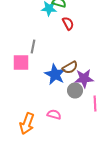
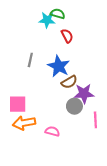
pink square: (21, 62) -> (18, 104), moved
blue star: (55, 74) -> (59, 66), moved
orange arrow: (27, 123) -> (24, 123), moved, turned 60

